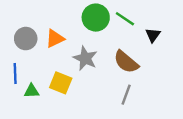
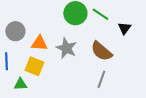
orange triangle: (55, 39) -> (39, 43), moved, turned 30
yellow square: (61, 83) -> (34, 66), moved
green triangle: (32, 91) -> (20, 84), moved

